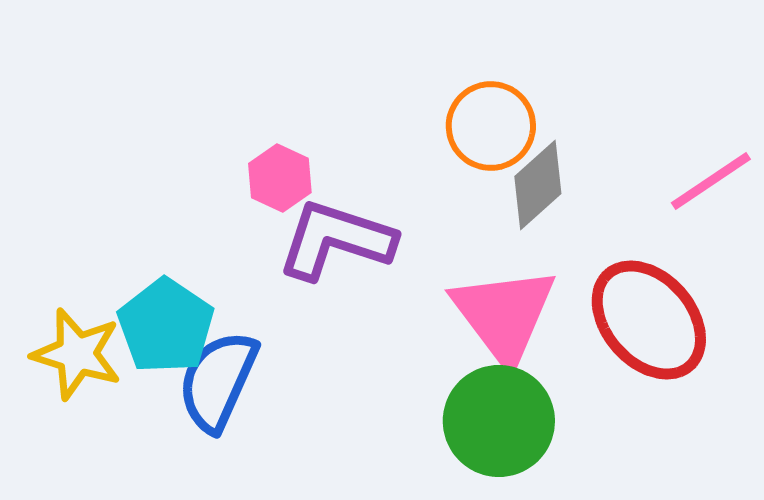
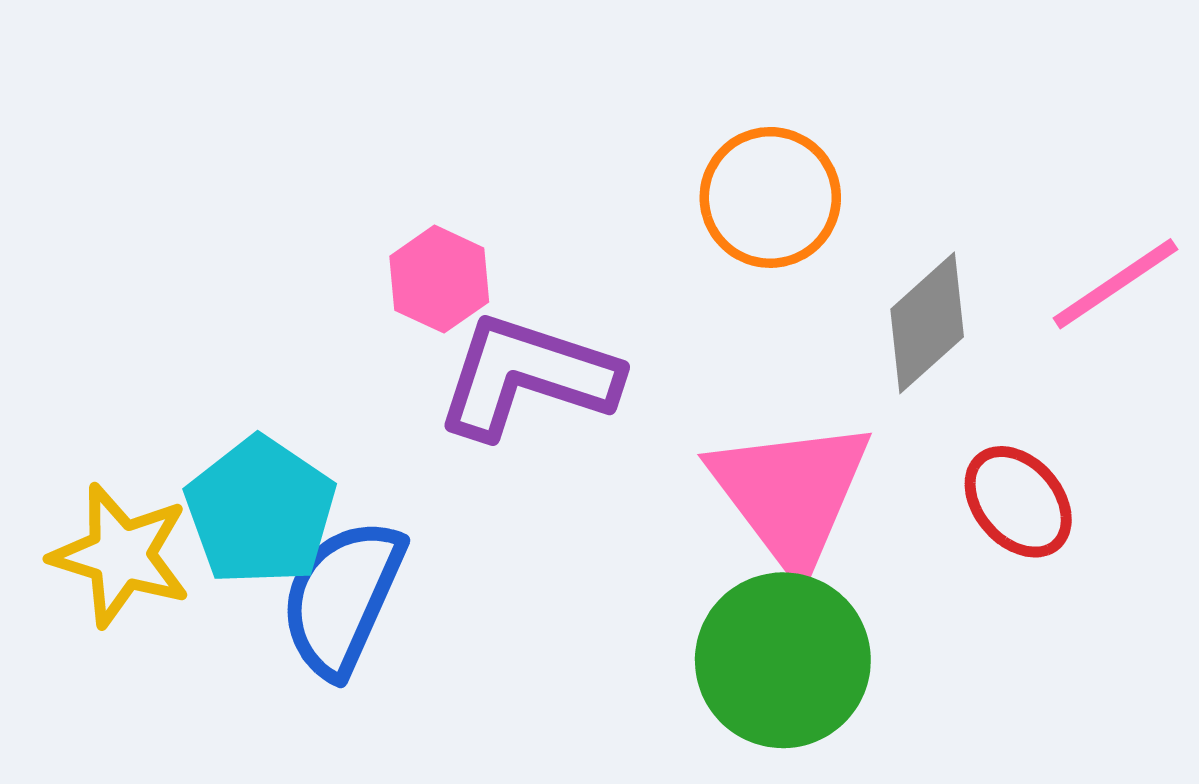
gray diamond: (538, 185) -> (927, 323), moved
red ellipse: (649, 320) -> (1018, 502), size x0.6

